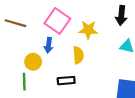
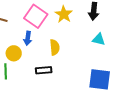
yellow star: (88, 30) -> (64, 14), moved, turned 30

